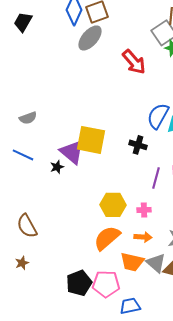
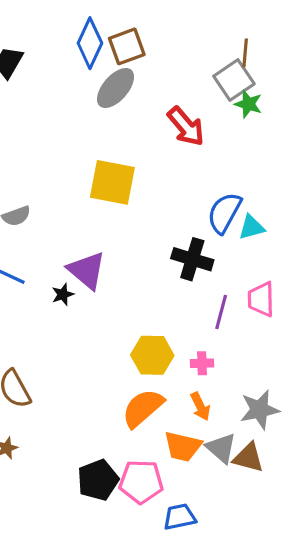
yellow square: (91, 140) -> (112, 182), moved
black cross: (138, 145) -> (192, 259), size x1.4
orange arrow: (143, 237) -> (200, 406), turned 60

